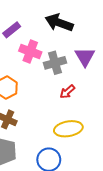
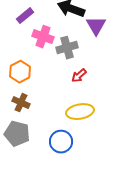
purple triangle: (85, 57) -> (96, 26), moved

